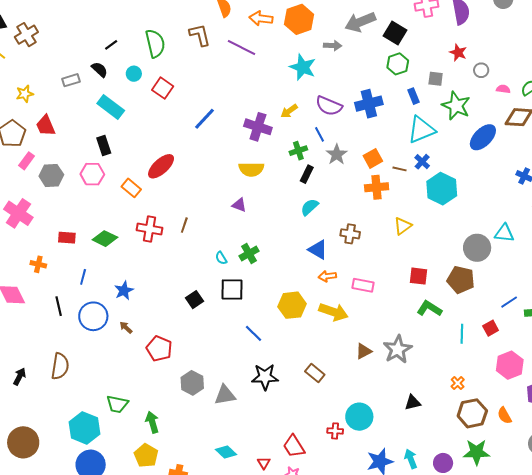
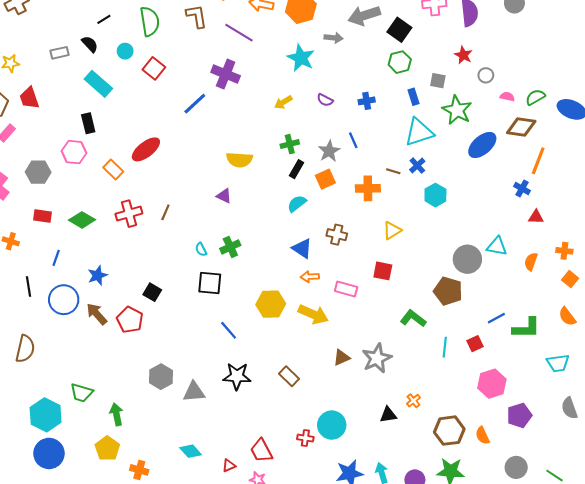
blue cross: (369, 104) -> (367, 101), size x0.6
purple semicircle: (329, 106) -> (325, 100), size x0.6
purple cross: (258, 127) -> (226, 74), moved
blue line: (319, 134) -> (353, 140), moved
orange square: (373, 158) -> (325, 179), moved
gray hexagon: (51, 175) -> (38, 172), moved
cyan hexagon: (442, 189) -> (435, 195), size x0.7
red cross: (150, 229) -> (129, 214), turned -30
red square: (419, 276) -> (383, 271), moved
black square: (195, 300) -> (152, 292), moved, turned -30
brown arrow: (126, 327) -> (97, 314), size x1.6
red pentagon: (159, 349) -> (130, 320), moved
orange cross: (458, 383) -> (413, 401), moved
red triangle: (264, 463) -> (229, 466), turned 32

